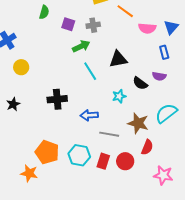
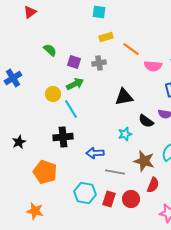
green semicircle: (44, 12) -> (50, 50), turned -64
green arrow: (81, 46) -> (75, 84), moved
yellow circle: (21, 67) -> (53, 94), moved
cyan line: (90, 71) -> (71, 109), moved
orange pentagon: (47, 152) -> (45, 172), moved

